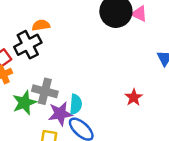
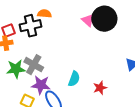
pink triangle: (139, 14) -> (88, 20), moved
cyan semicircle: (76, 104) -> (74, 79), moved

